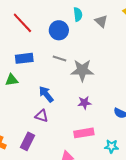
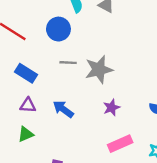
blue rectangle: (24, 58) -> (26, 73), turned 54
green triangle: (12, 80) -> (26, 134), moved
purple triangle: (42, 116) -> (28, 105), moved

